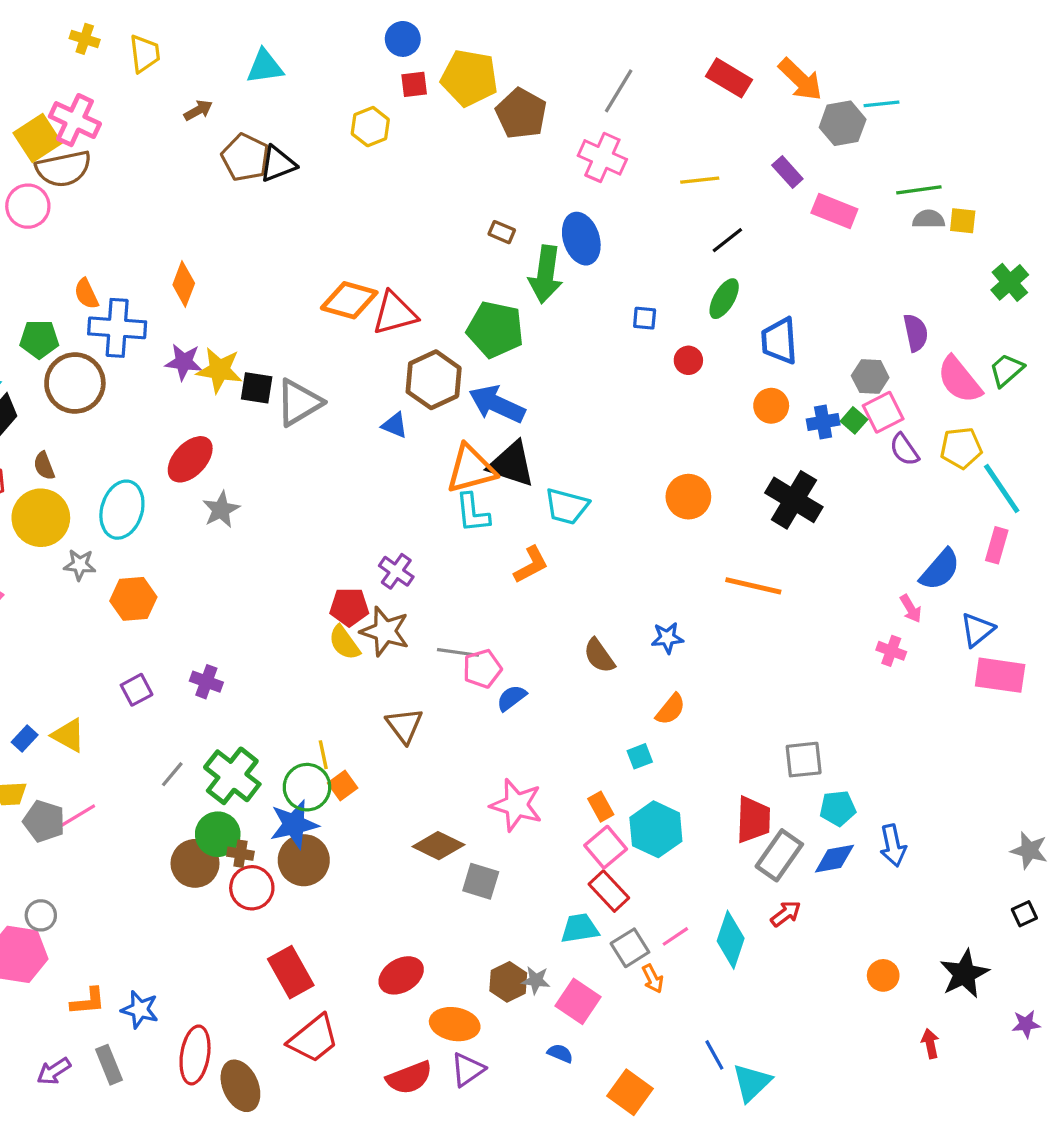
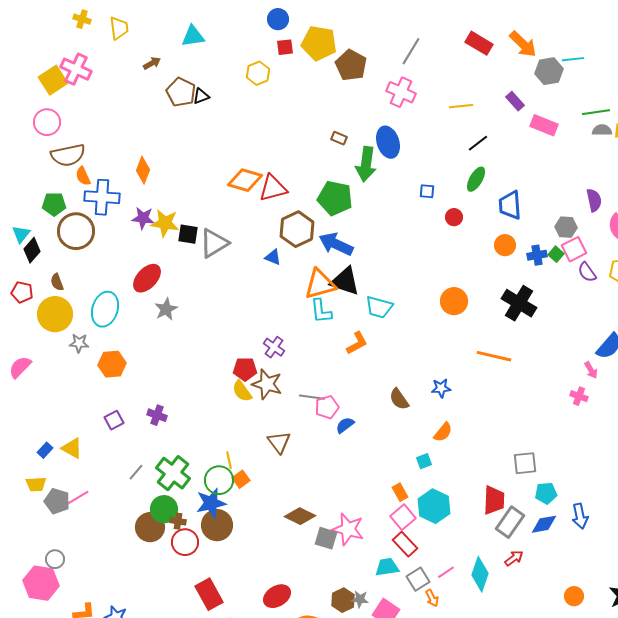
black triangle: (278, 164) -> (201, 96), size x0.7
brown semicircle: (64, 169) -> (68, 155), moved
pink star: (516, 805) -> (348, 529), moved

